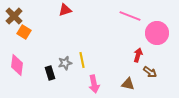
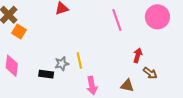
pink line: (130, 16) -> (117, 20), moved, turned 50
pink circle: (157, 33) -> (157, 17), moved
black rectangle: (50, 73) -> (46, 74), turned -64

